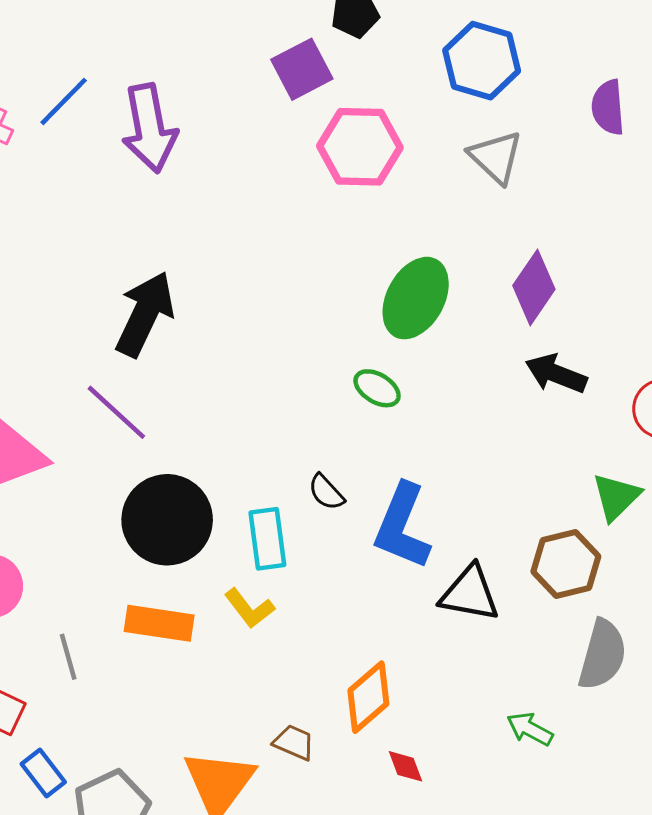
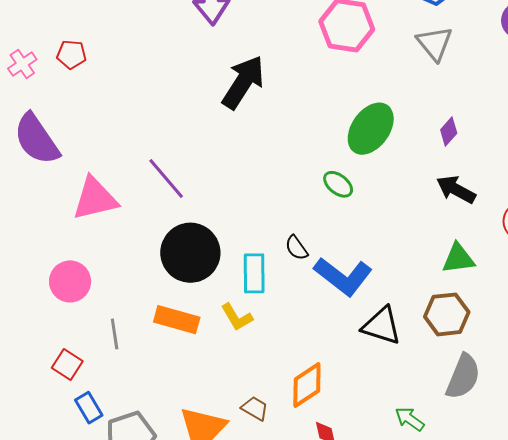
purple diamond: (534, 287) -> (449, 131), size x0.6
black arrow: (145, 314) -> (243, 82), moved
green triangle: (616, 497) -> (458, 259), moved, turned 30
blue L-shape: (402, 526) -> (343, 276), turned -82

